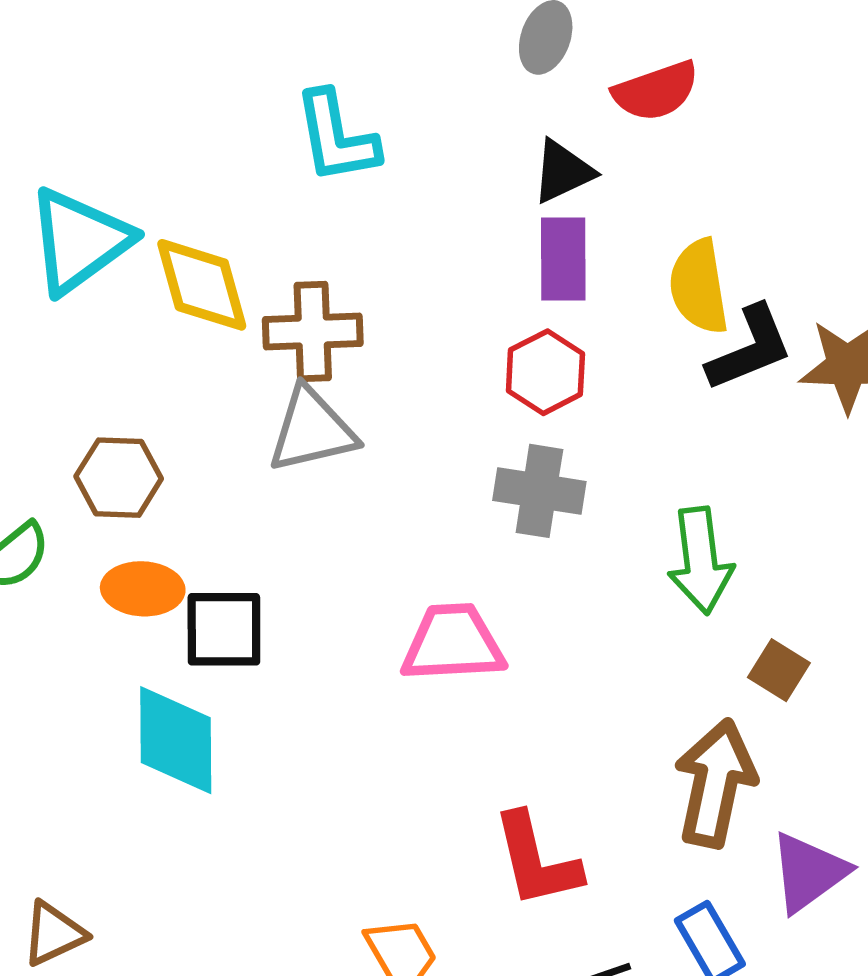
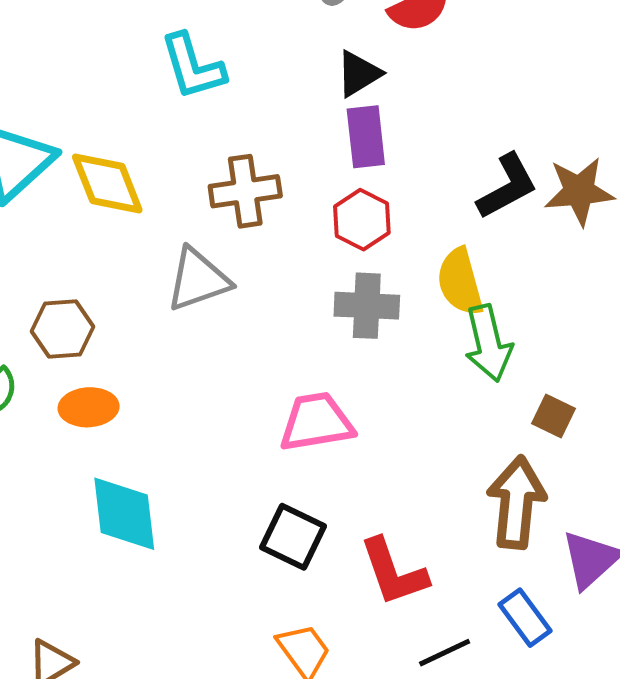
yellow semicircle: (699, 287) -> (460, 282), moved
brown cross: (313, 332) -> (245, 191), moved
black square: (224, 629) -> (293, 537), moved, turned 32

